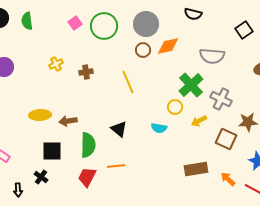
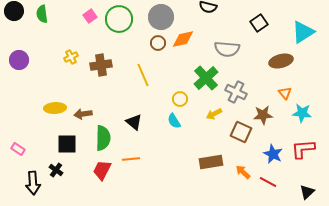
brown cross: (86, 72) -> (101, 65), size x1.5
yellow circle: (175, 107) -> (180, 99), moved
cyan semicircle: (159, 128) -> (174, 121), turned 49
black arrow: (18, 190) -> (33, 183), size x1.6

